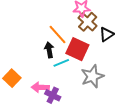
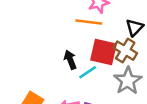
brown cross: (88, 22) -> (125, 51), moved
orange line: (57, 34) -> (89, 22), moved, turned -30

